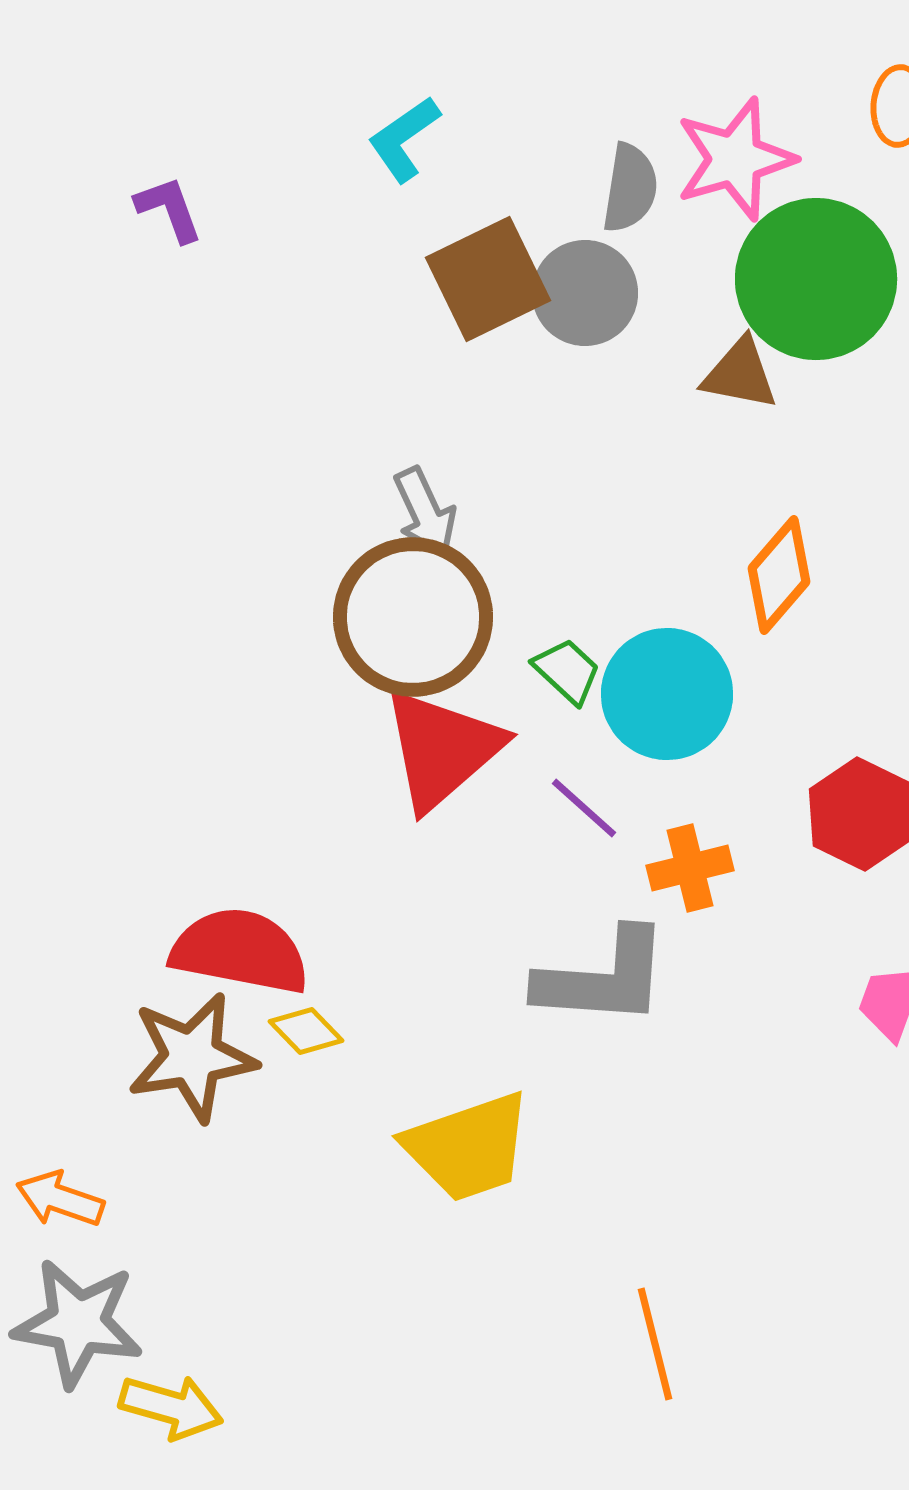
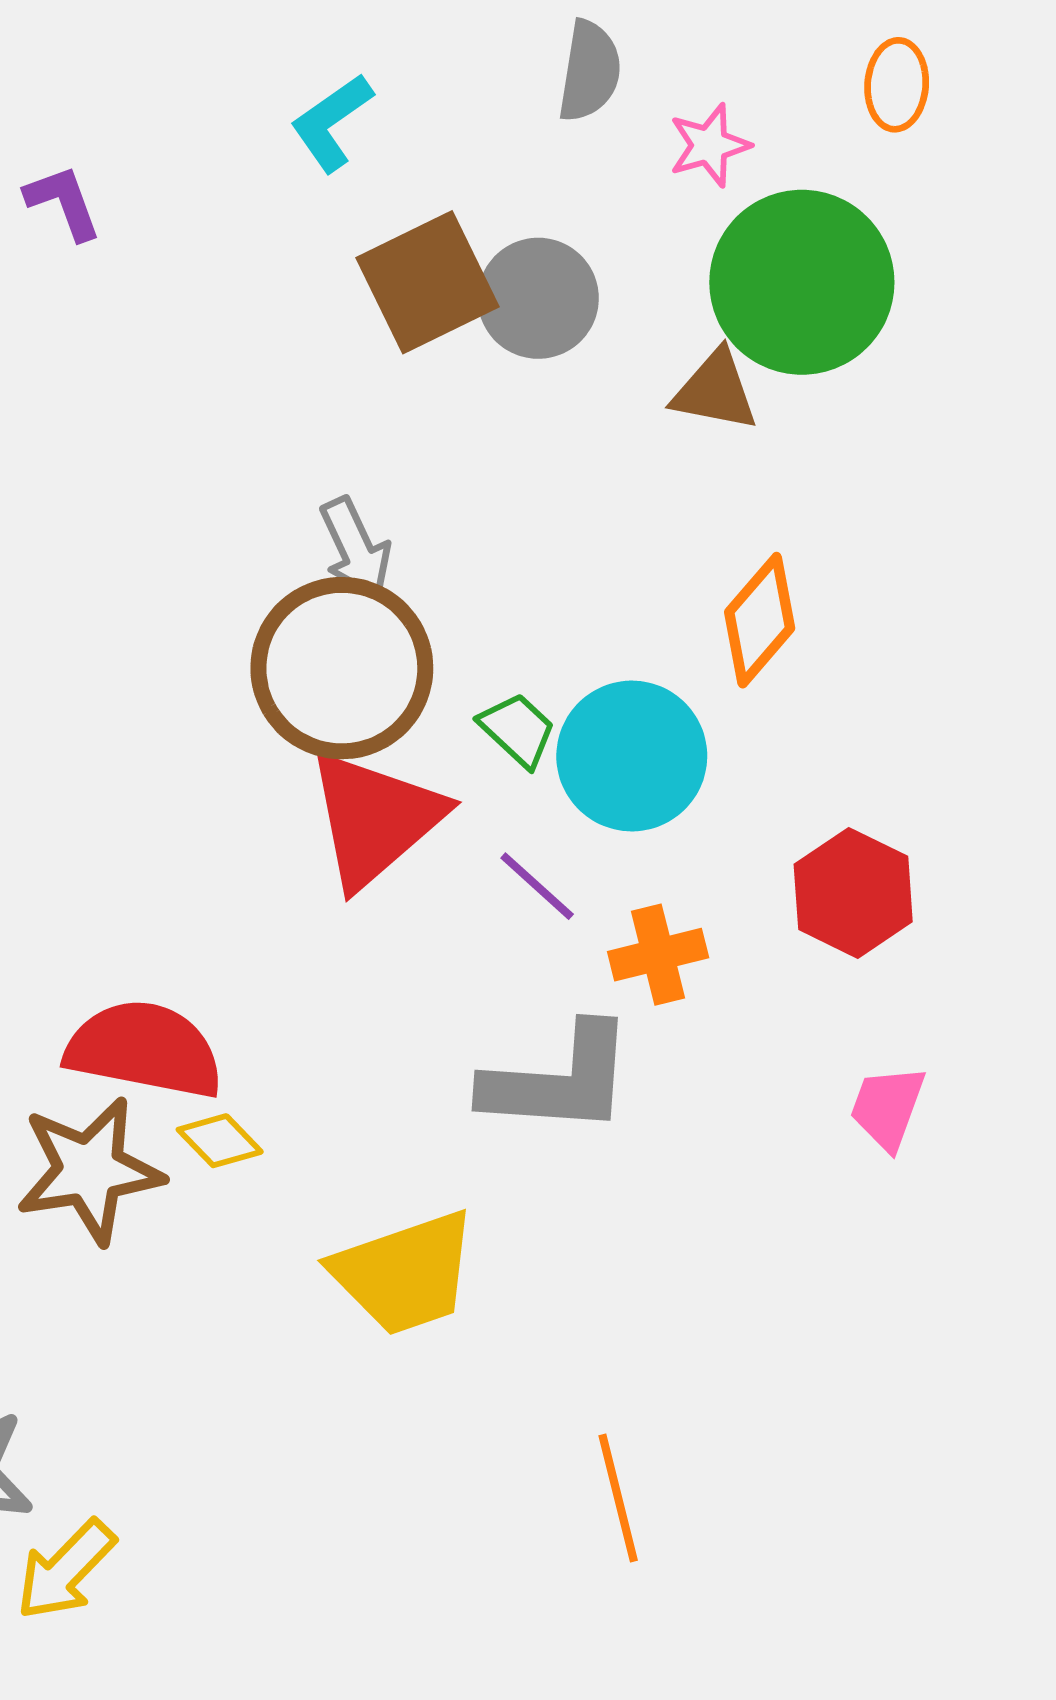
pink star: (735, 159) -> (709, 145), size x0.6
gray semicircle: (630, 188) -> (590, 71), moved
yellow arrow: (171, 1407) -> (66, 1570), turned 118

